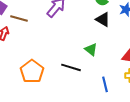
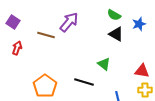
brown line: (19, 18) -> (46, 35), moved

